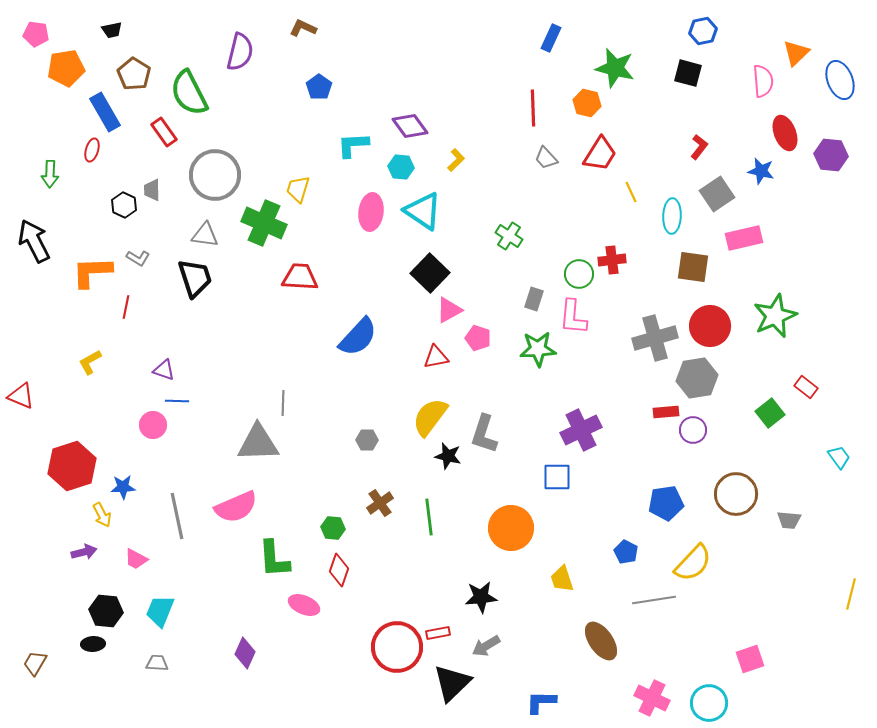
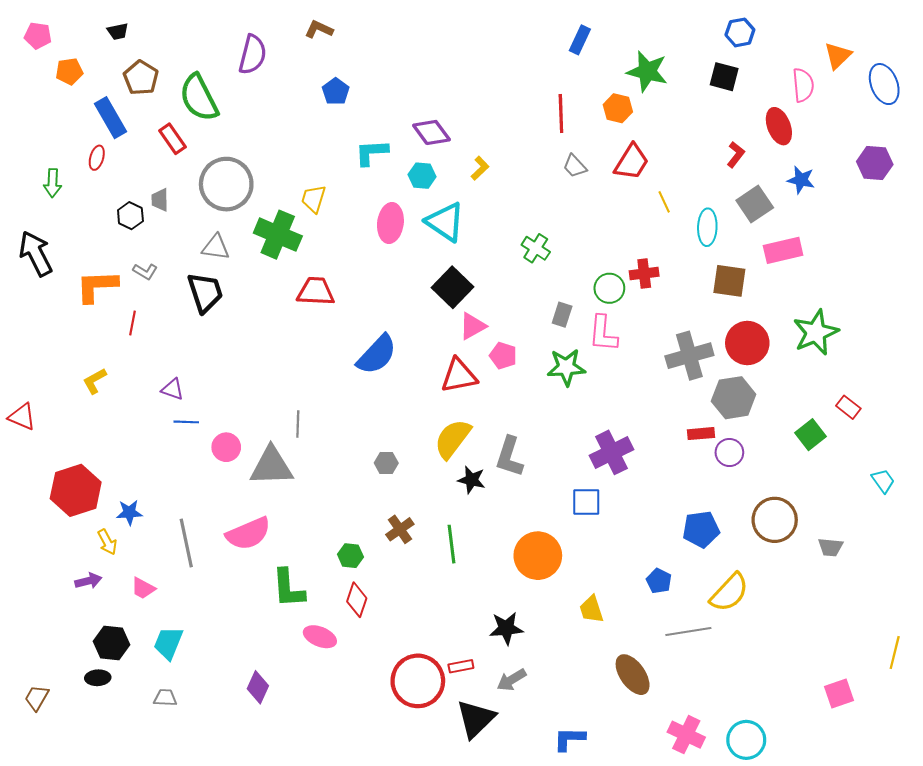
orange pentagon: (66, 68) -> (69, 71), size x0.7
red ellipse: (785, 133) -> (779, 126), moved
red triangle: (436, 357) -> (459, 376), size x1.4
pink circle: (153, 425) -> (226, 447), moved
yellow line: (851, 594) -> (895, 652), moved
pink square: (750, 659) -> (839, 694), moved

